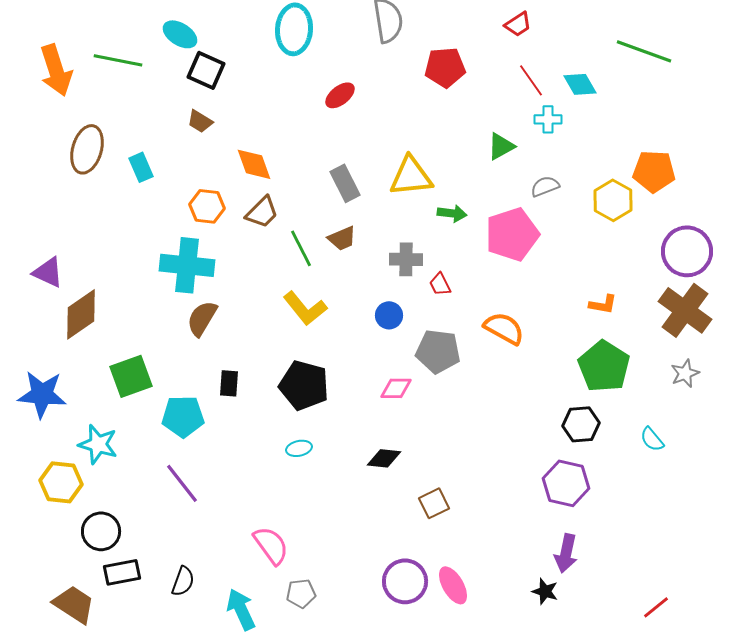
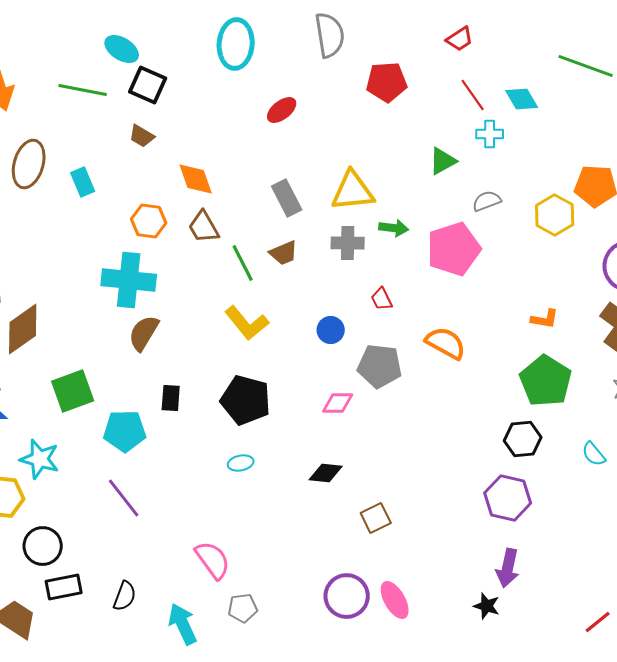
green line: (118, 60) -> (83, 90), moved
brown trapezoid: (262, 212) -> (204, 227), turned 105
gray cross: (406, 259) -> (348, 243), moved

